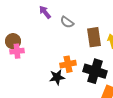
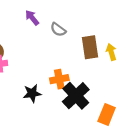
black cross: (95, 71) -> (76, 96), moved, turned 30
black star: (57, 77) -> (32, 93), moved

